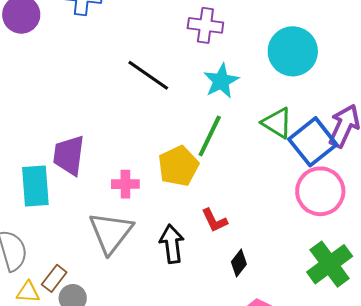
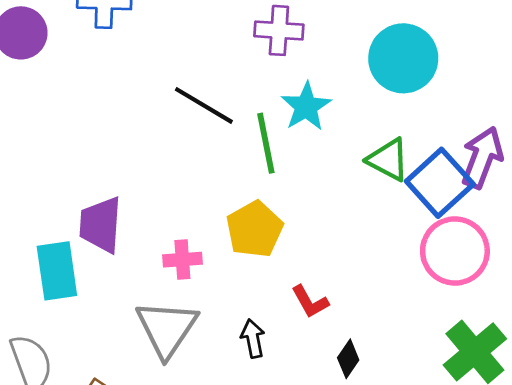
green line: (210, 136) -> (266, 143), moved, turned -33
black arrow: (172, 244) -> (253, 339), size x0.7

